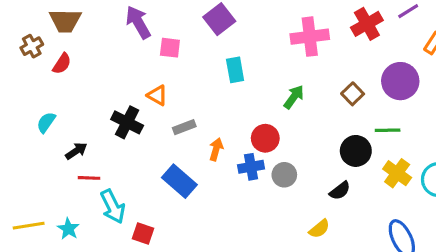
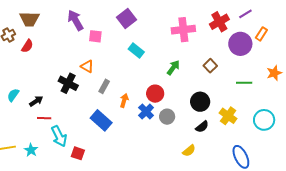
cyan rectangle: (235, 70) -> (136, 50), turned -42
purple circle: (400, 81) -> (240, 44), moved
cyan semicircle: (46, 122) -> (13, 95), moved
gray rectangle: (184, 127) -> (104, 86), turned -40
green line: (388, 130) -> (244, 83), moved
black circle: (356, 151) -> (200, 102), moved
blue cross: (251, 167) -> (146, 112), turned -35
yellow cross: (397, 173) -> (228, 116), moved

